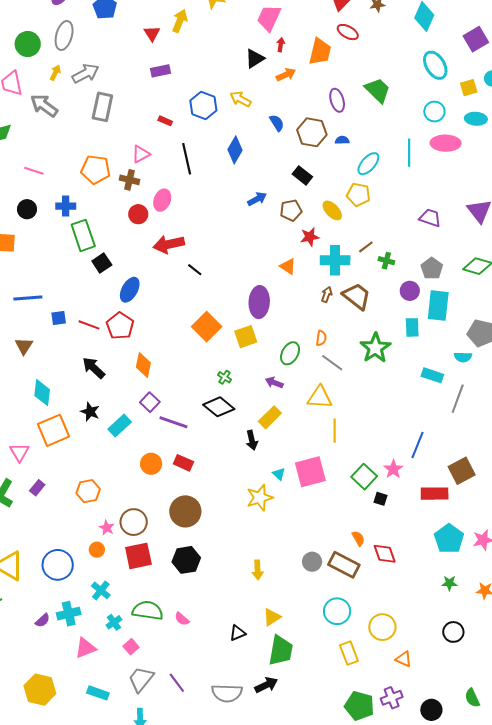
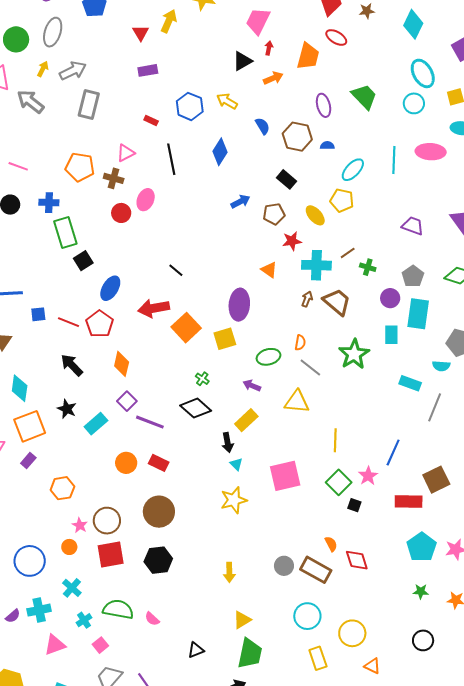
cyan circle: (434, 112) -> (414, 103), moved
red arrow: (169, 244) -> (154, 308), moved
green ellipse: (290, 353) -> (268, 357), turned 45
yellow line: (335, 431) -> (335, 440), moved
cyan triangle: (279, 474) -> (236, 464), moved
purple rectangle: (37, 488) -> (28, 461), moved
black triangle: (238, 633) -> (196, 650), moved

